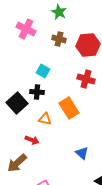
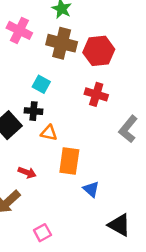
brown cross: (59, 39) -> (62, 43), size x1.6
orange rectangle: (69, 108) -> (69, 161), moved, turned 40
orange triangle: (45, 119) -> (49, 133), moved

